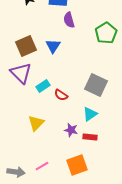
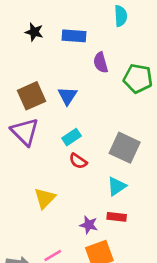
purple semicircle: (69, 20) -> (101, 63), moved
green pentagon: (106, 33) -> (138, 78), turned -30
cyan rectangle: (43, 86) -> (71, 137), moved
purple star: (71, 130) -> (89, 225), moved

